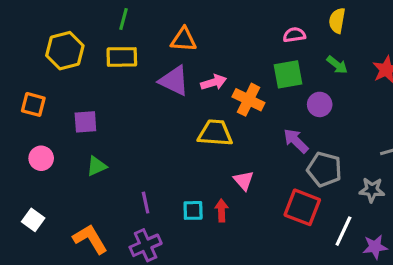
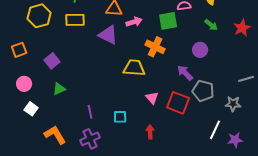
green square: (288, 74) -> (168, 21), moved
pink arrow: (214, 82) -> (134, 22), moved
orange square: (33, 104) -> (19, 50), turned -35
purple square: (85, 122) -> (52, 61), turned -35
red square: (302, 207) -> (178, 103), moved
red arrow: (222, 210) -> (150, 132), moved
white square: (33, 220) -> (31, 109), moved

